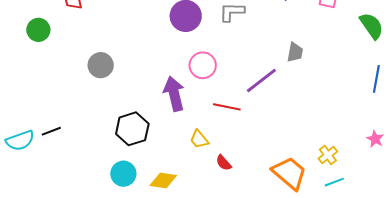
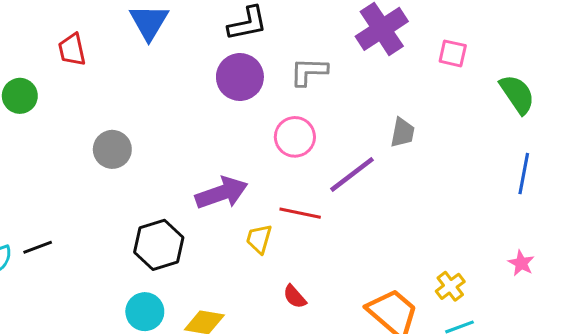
pink circle: (203, 65) -> (295, 137), moved
purple arrow: (174, 94) -> (222, 193), turned 84
yellow trapezoid: (199, 139) -> (259, 239), moved, turned 55

